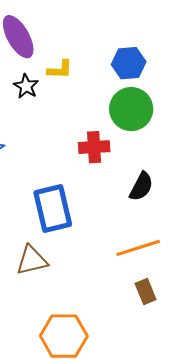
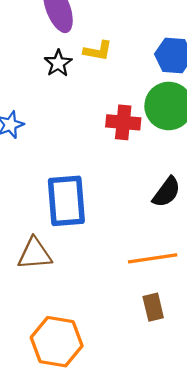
red cross: (94, 147) -> (123, 122), moved

